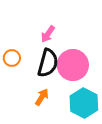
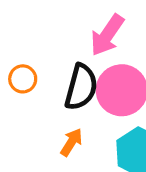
pink arrow: (48, 34) -> (107, 35), moved, size x1.5

